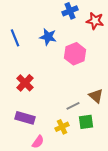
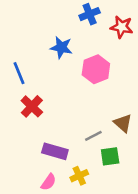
blue line: (15, 38) -> (19, 73), moved
purple rectangle: (25, 118) -> (55, 151), moved
yellow cross: (62, 127) -> (79, 176), moved

